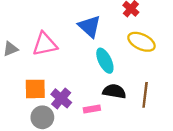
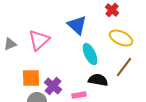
pink triangle: (45, 44) -> (39, 40), turned -30
brown line: (145, 95) -> (124, 67), moved, turned 30

